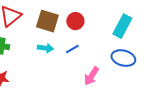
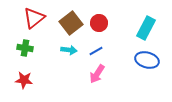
brown square: (47, 21) -> (71, 23), turned 35
pink arrow: (91, 76) -> (97, 74), moved

